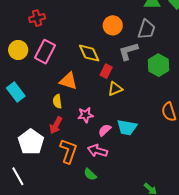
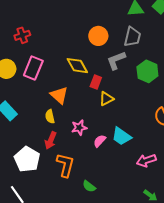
orange triangle: (68, 81) -> (59, 95), turned 30
cyan trapezoid: (127, 127) -> (121, 136), turned 30
pink arrow: (97, 151) -> (146, 160), moved, turned -30

